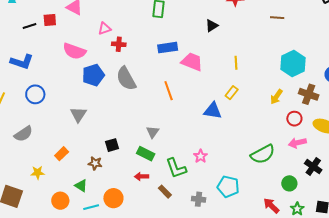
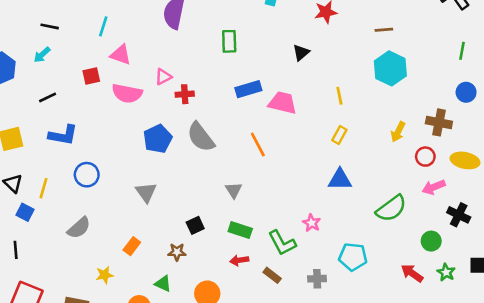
black line: (29, 26) -> (48, 97), moved
pink semicircle: (74, 51) -> (127, 93), moved
cyan hexagon: (293, 63) -> (390, 68), moved
blue triangle: (213, 111) -> (340, 180), moved
gray triangle: (153, 132) -> (234, 190), moved

